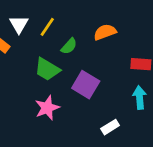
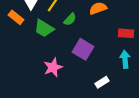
green trapezoid: (47, 69) -> (44, 28), moved

